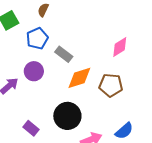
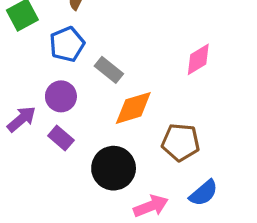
brown pentagon: (111, 85) -> (181, 142), moved
purple rectangle: (31, 128) -> (61, 138), moved

